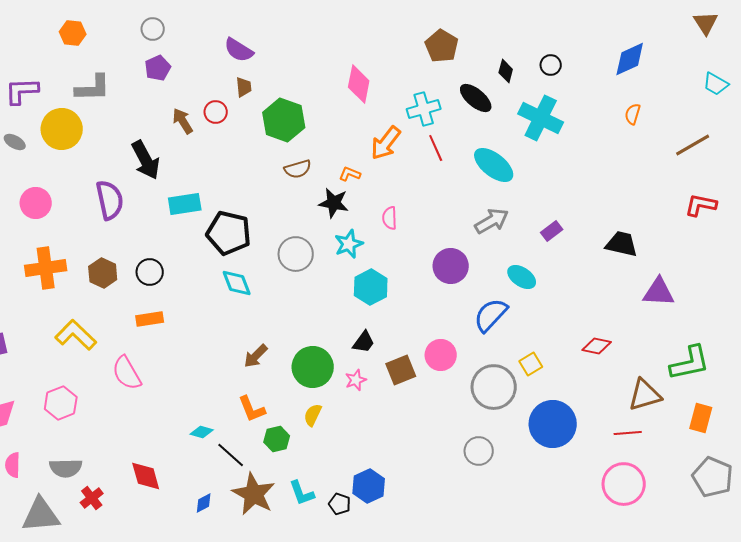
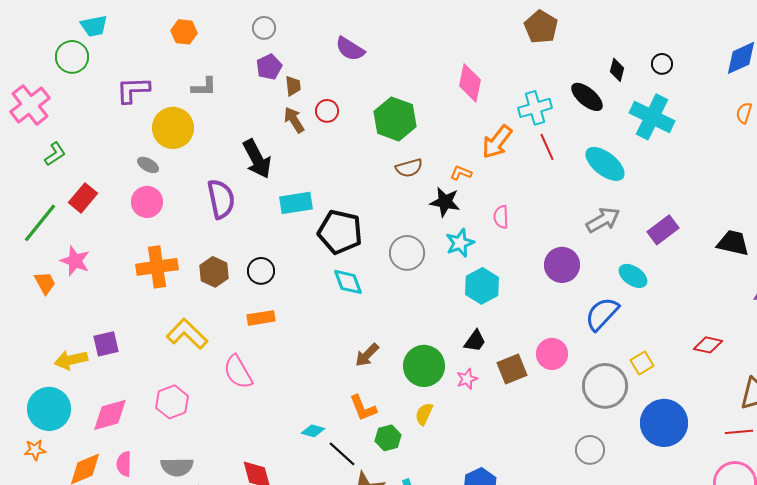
brown pentagon: (442, 46) -> (541, 27), moved
brown trapezoid: (244, 87) -> (293, 86), moved
gray L-shape: (93, 88) -> (204, 87), size x0.7
gray ellipse: (15, 142) -> (148, 165), moved
purple rectangle: (552, 231) -> (663, 230), size x1.4

